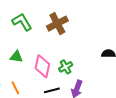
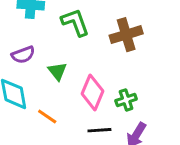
green triangle: (16, 57) -> (57, 71), turned 32
orange line: (15, 88) -> (47, 116), turned -40

